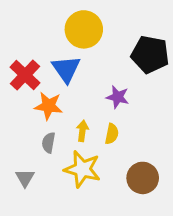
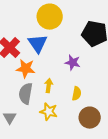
yellow semicircle: (112, 134) -> (77, 94), moved
gray semicircle: (49, 143) -> (26, 94), size x1.5
yellow star: (82, 169) -> (49, 112), size x0.7

